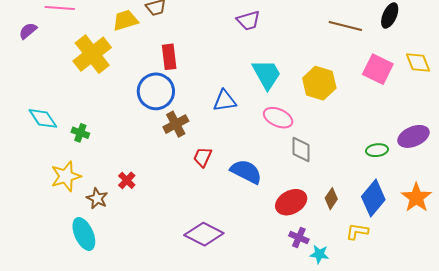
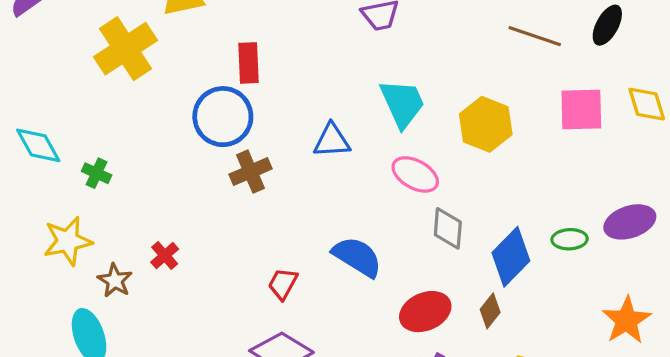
pink square: (378, 69) -> (581, 110), turned -32
red trapezoid: (203, 157) -> (283, 284), moved
blue diamond: (373, 198) -> (511, 257), moved

